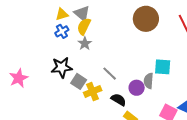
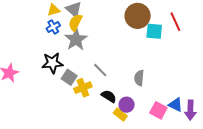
gray star: (85, 43) -> (76, 39), size x1.6
cyan square: (163, 67) -> (154, 31), moved
purple circle: (137, 88) -> (127, 105), moved

